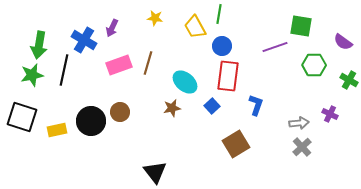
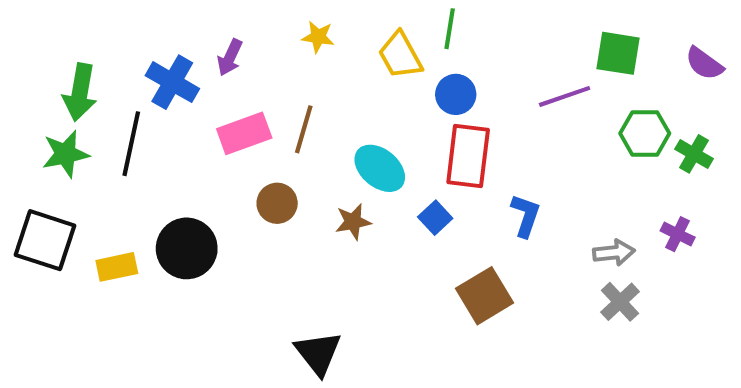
purple semicircle: (343, 42) -> (704, 64), moved
green cross: (349, 80) -> (694, 154), moved
brown circle: (120, 112) -> (277, 203), moved

